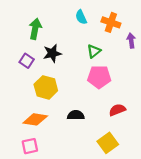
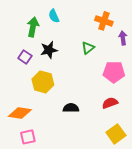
cyan semicircle: (81, 17) -> (54, 16), moved
pink pentagon: (99, 77) -> (114, 72), moved
orange diamond: (35, 119) -> (20, 113), moved
yellow square: (108, 143) -> (116, 134), moved

